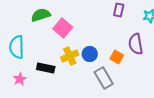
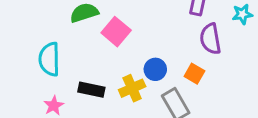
purple semicircle: (136, 44) -> (210, 39), moved
yellow cross: (70, 56) -> (132, 88), moved

